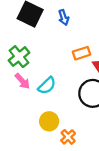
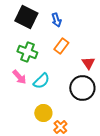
orange rectangle: (81, 53) -> (61, 46), moved, turned -35
green cross: (19, 57) -> (27, 52), moved, turned -30

